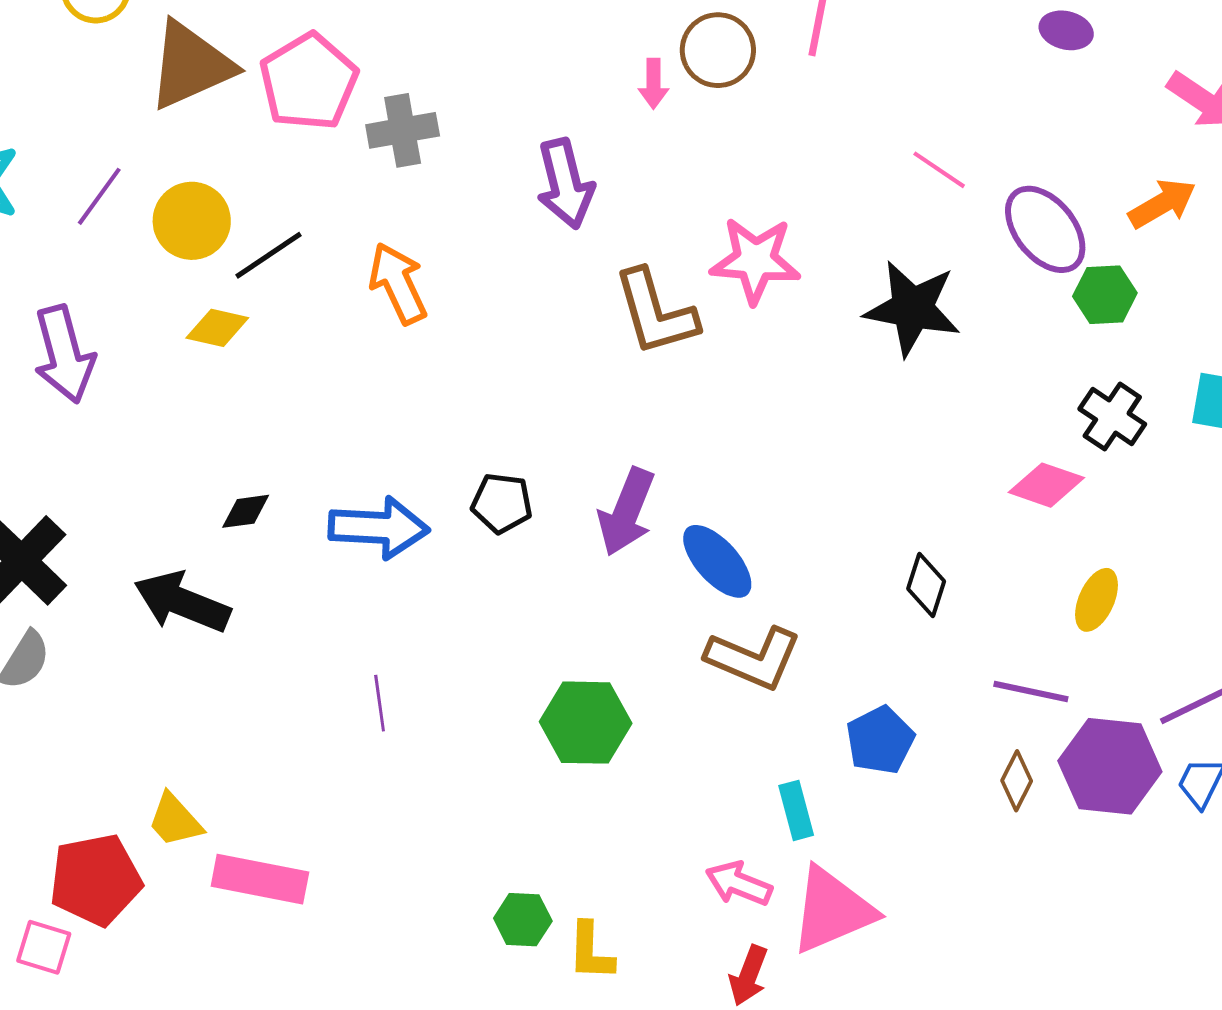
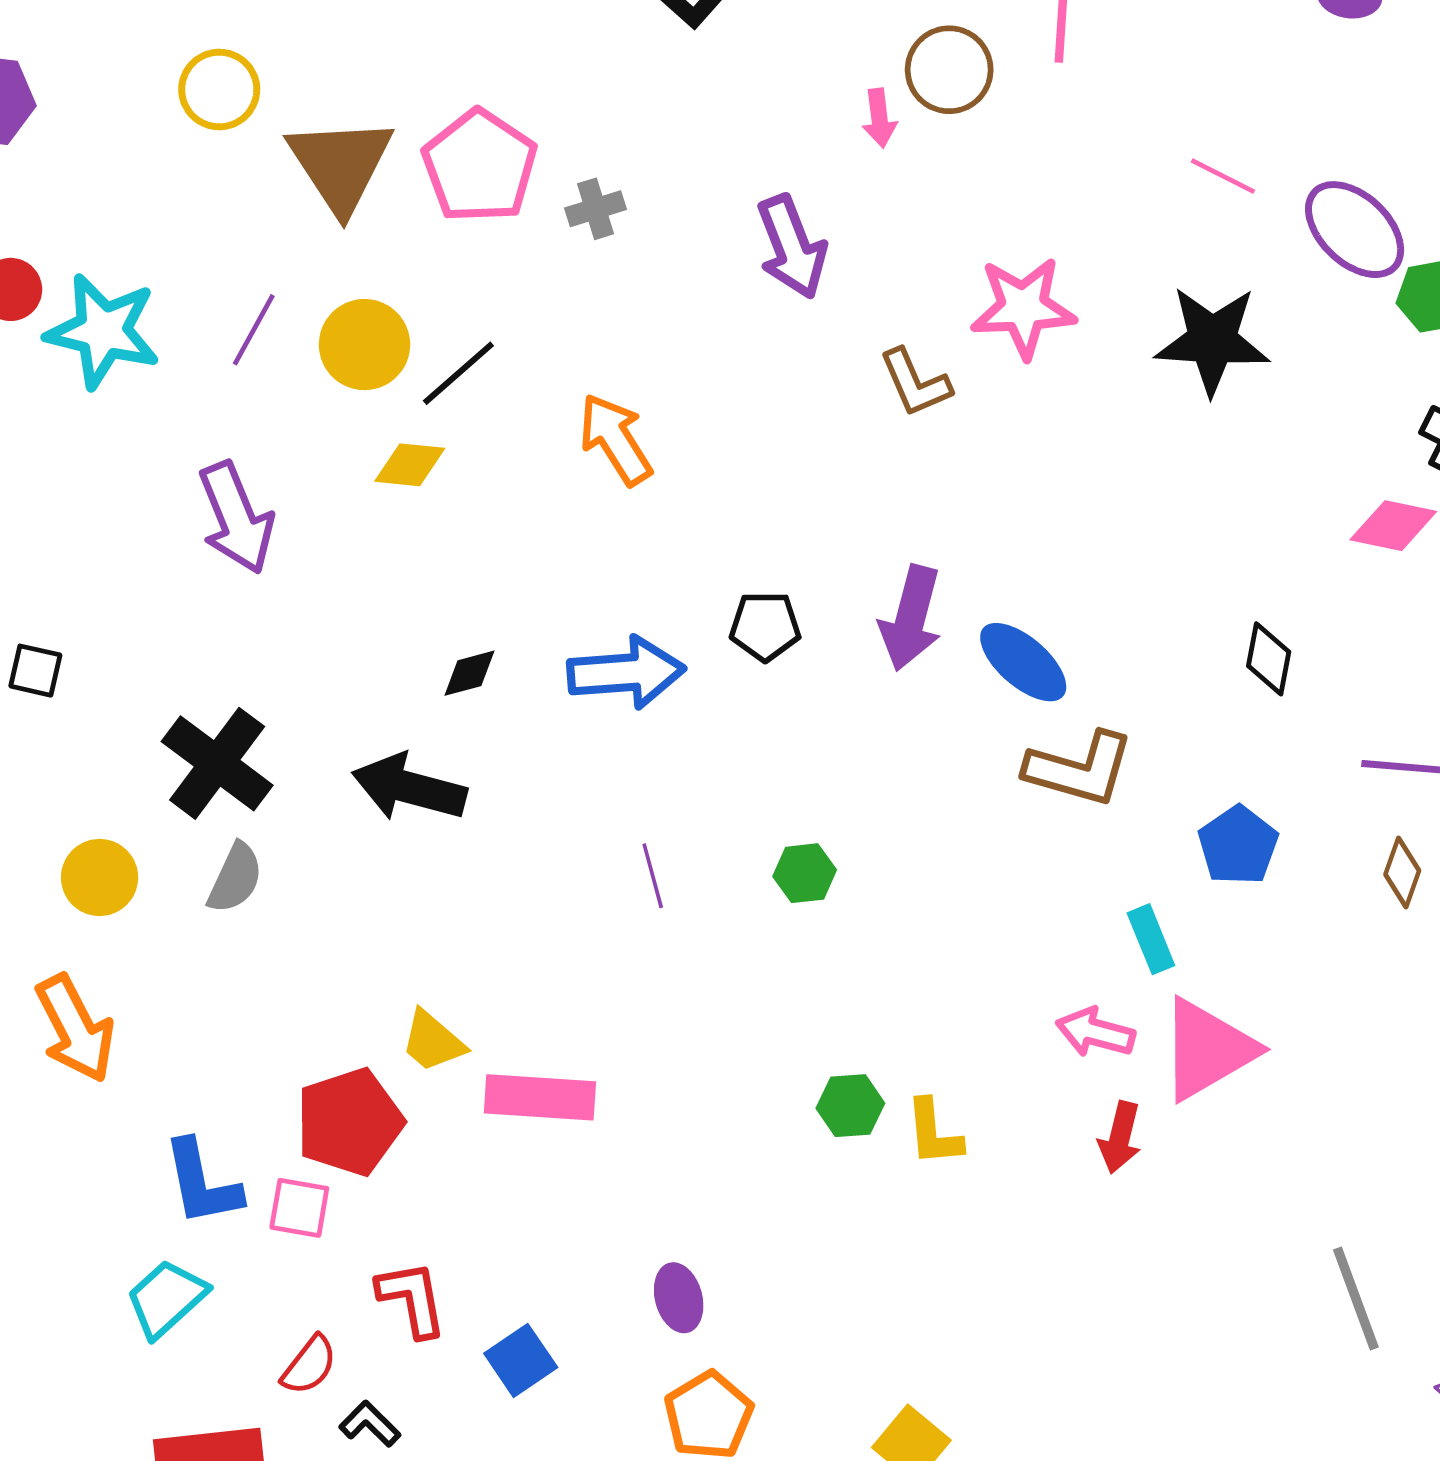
brown triangle: (191, 65) -> (340, 165), turned -32
gray cross: (403, 130) -> (596, 209), size x0.7
orange arrow: (398, 283) -> (615, 439), moved
brown L-shape: (655, 312) -> (915, 383), size x0.7
green hexagon: (586, 723) -> (805, 873), moved, size x0.6

